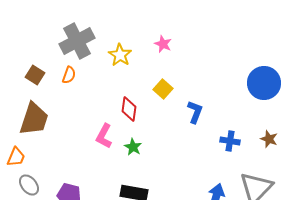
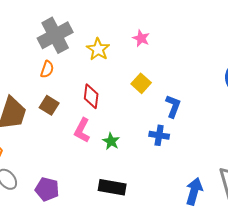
brown square: (35, 75) -> (49, 105), moved
red diamond: (129, 109) -> (91, 96), moved
blue cross: (230, 141) -> (159, 135), moved

